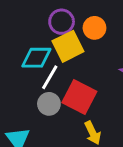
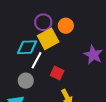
red square: (79, 97) -> (57, 73), size x0.6
gray circle: (49, 104) -> (26, 81), moved

